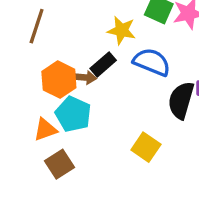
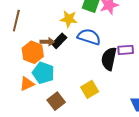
brown arrow: (85, 77) -> (47, 42), moved
yellow square: (146, 147) -> (90, 89), turned 30
brown square: (60, 164) -> (56, 101), moved

